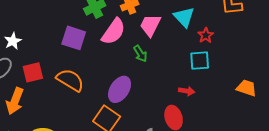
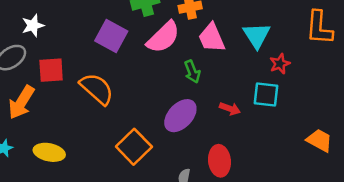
pink trapezoid: (150, 25) -> (212, 38), turned -60
purple ellipse: (120, 89) -> (180, 116), moved
red arrow: (187, 91) -> (230, 109), moved

